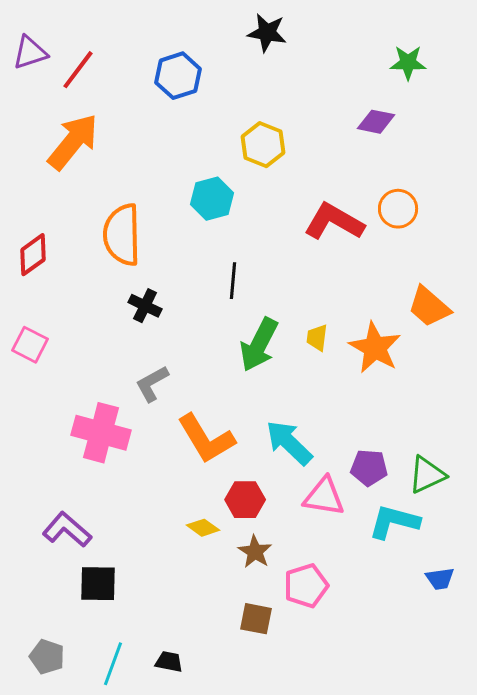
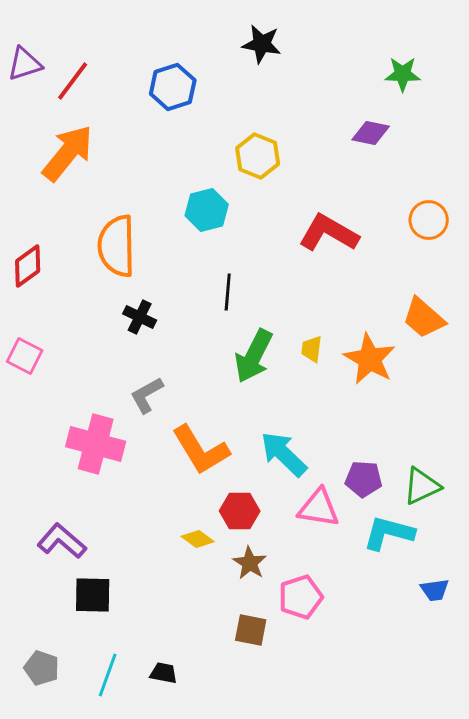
orange circle: (398, 209) -> (429, 220), moved

